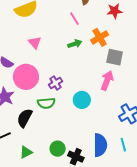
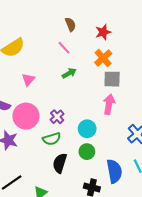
orange cross: (100, 37) -> (103, 58), moved
pink triangle: (35, 43) -> (28, 80), turned 32
black semicircle: (25, 118) -> (60, 163), moved
green circle: (58, 149) -> (87, 152), moved

